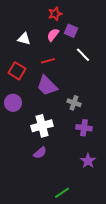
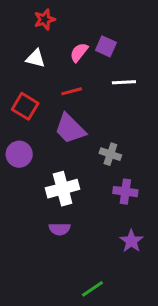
red star: (55, 14) -> (45, 19), moved
white line: (83, 55) -> (124, 82), turned -49
purple semicircle: (40, 153) -> (60, 229), turned 40

